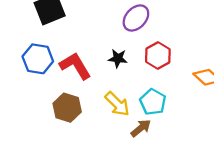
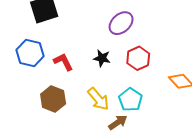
red L-shape: (75, 66) -> (63, 62), size x0.7

